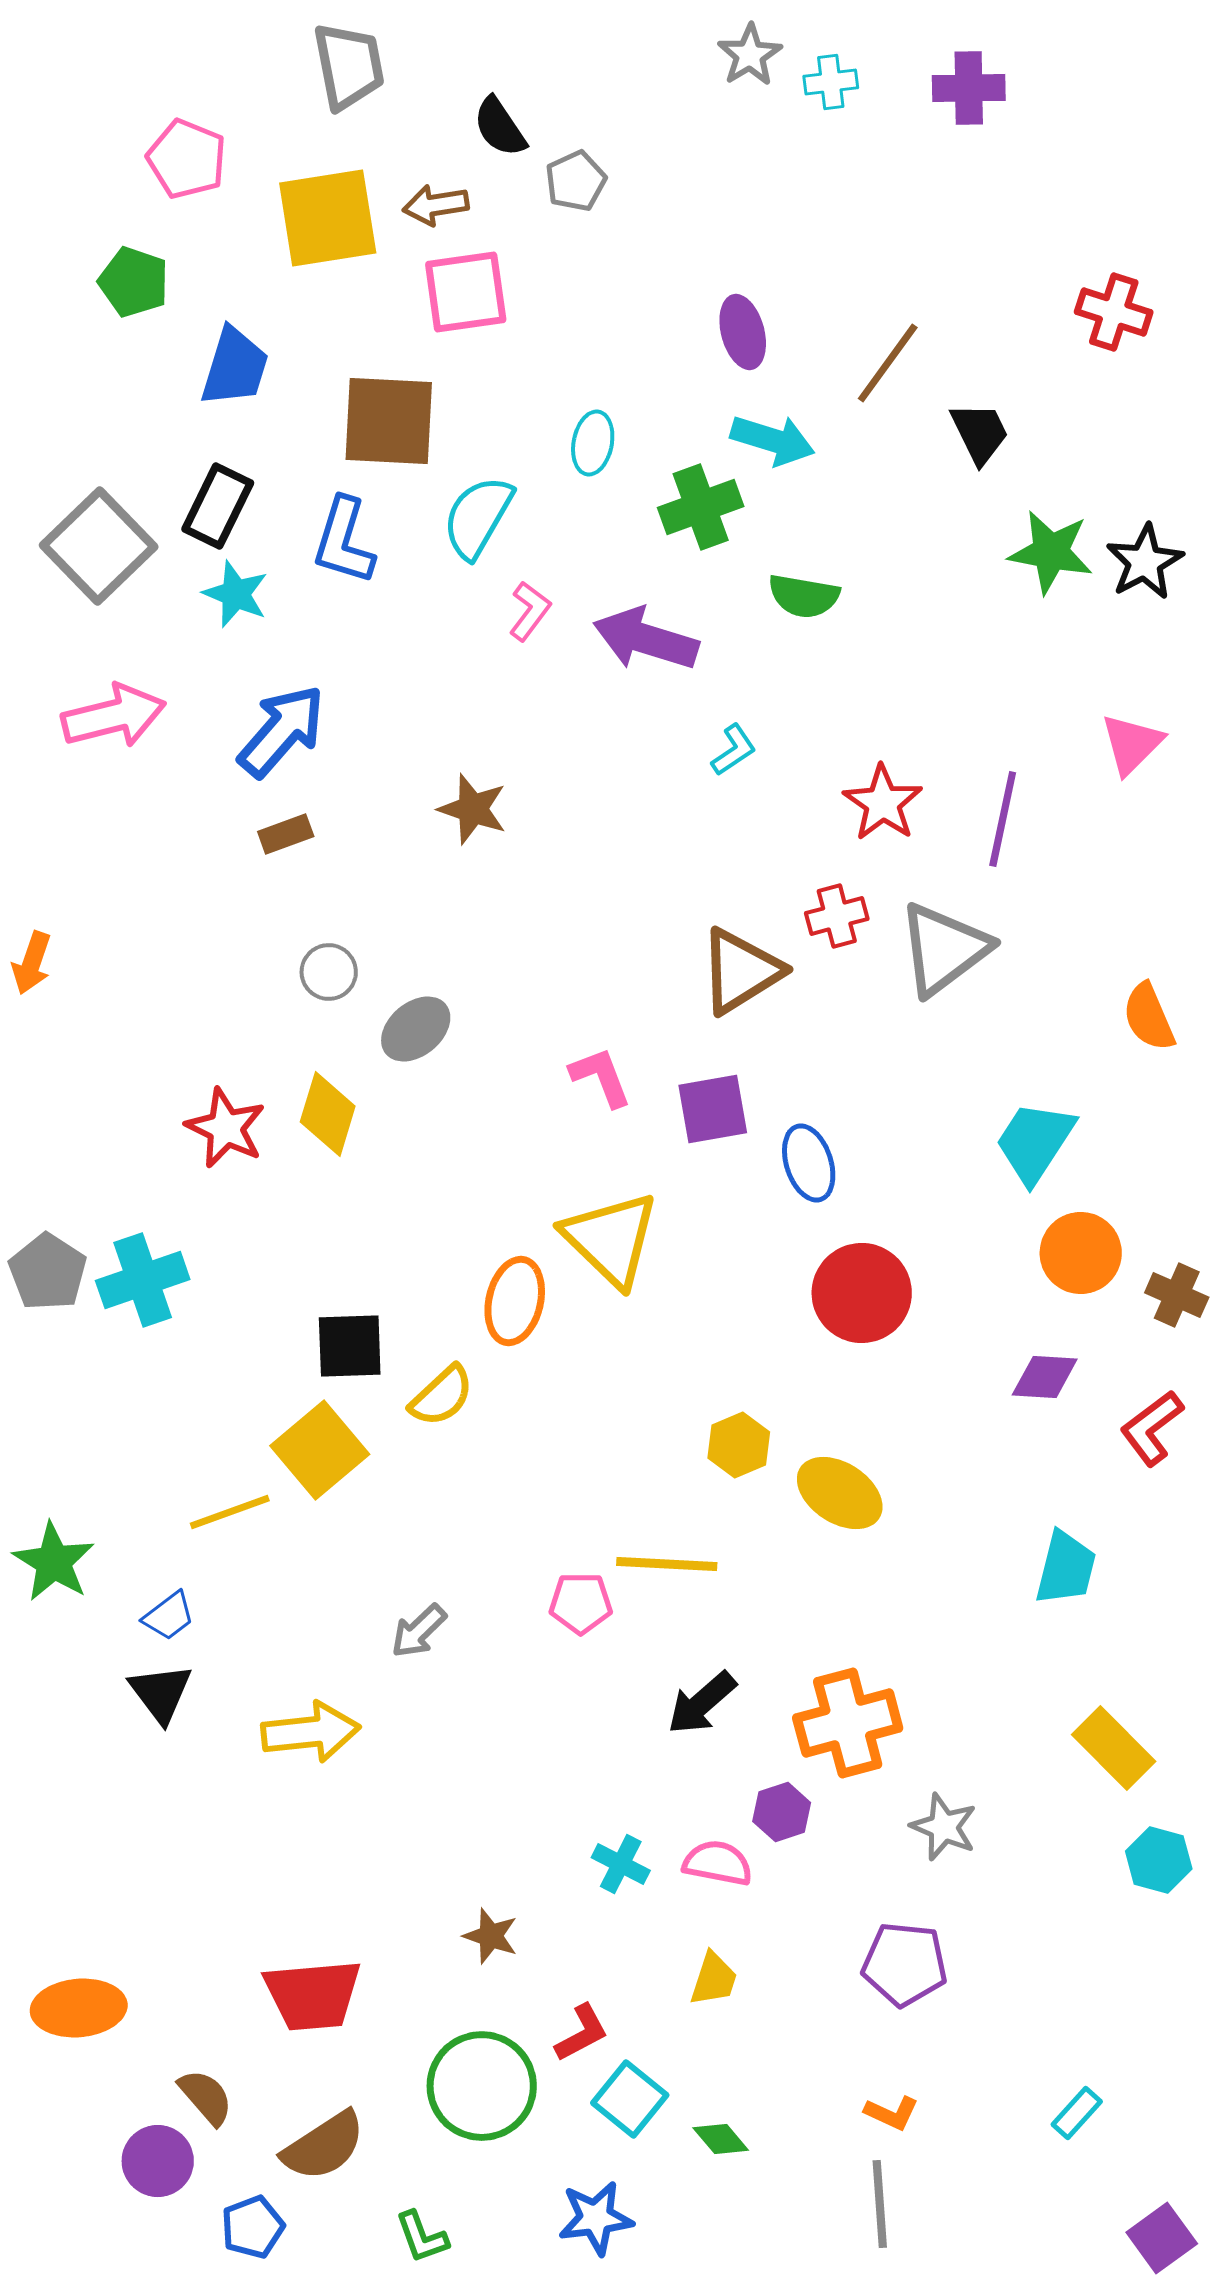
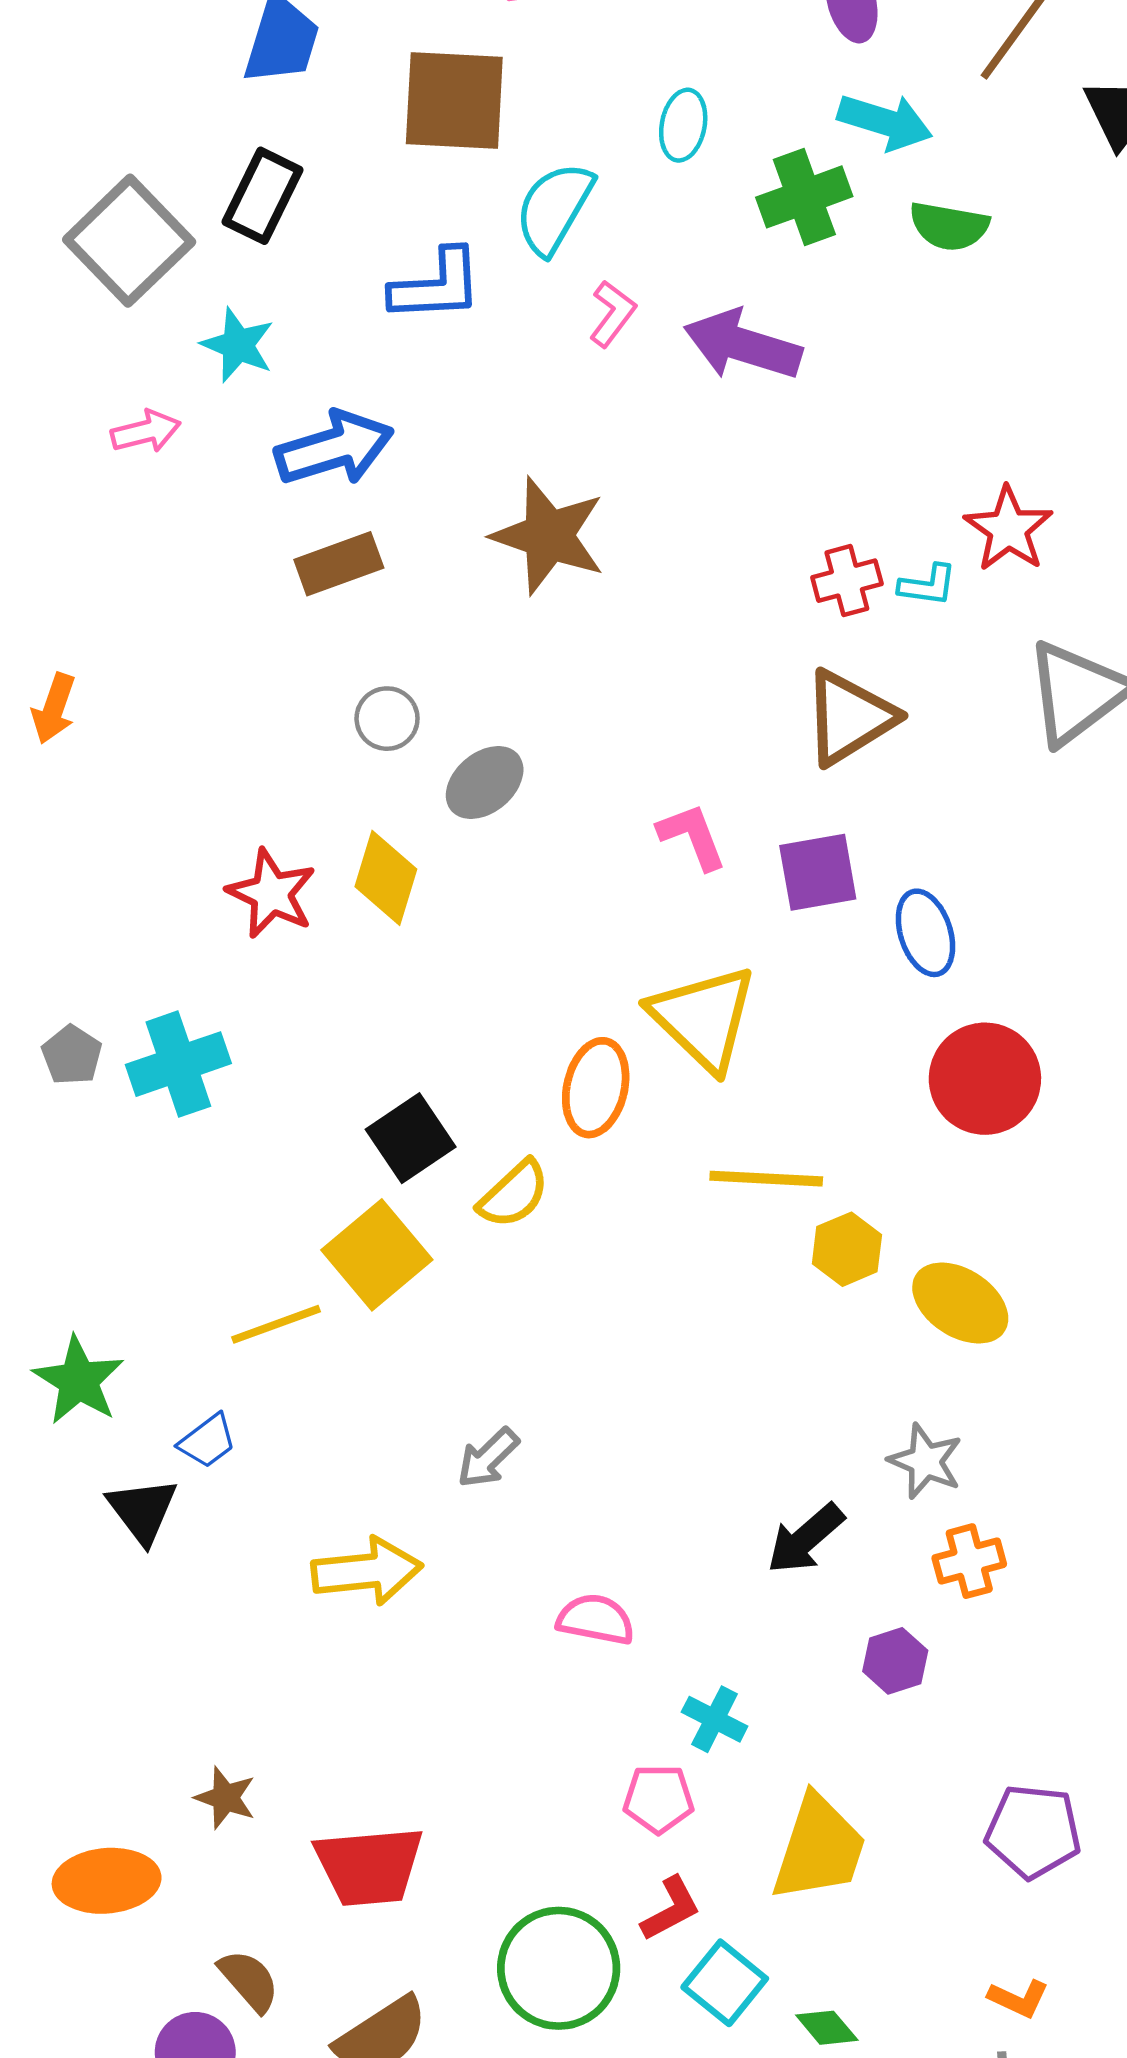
blue L-shape: (344, 541) -> (436, 286), moved, turned -110
cyan star: (236, 594) -> (238, 345), moved
green semicircle: (804, 596) -> (949, 226), moved
pink arrow: (114, 716) -> (146, 431), size x0.6
blue arrow: (282, 731) -> (334, 448), turned 32
cyan L-shape: (734, 750) -> (928, 585), moved, turned 42
brown star: (473, 809) -> (549, 536), size x1.5
brown rectangle: (286, 834) -> (339, 564), size x1.4
red cross: (837, 916) -> (847, 581), moved
gray pentagon: (48, 1272) -> (72, 1055), size x0.7
black square: (350, 1346) -> (411, 1138), turned -32
yellow line: (667, 1564) -> (766, 1179), moved
pink pentagon: (581, 1603) -> (658, 1799), moved
black triangle: (161, 1693) -> (142, 1511), moved
orange cross: (848, 1723) -> (969, 1561), size x0.6
gray star: (944, 1827) -> (925, 1461), moved
pink semicircle: (718, 1863) -> (596, 1619), moved
brown star: (491, 1936) -> (225, 1798), moved
yellow trapezoid: (714, 1979) -> (819, 1848), size x1.8

